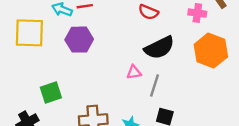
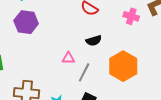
black semicircle: (159, 48) -> (94, 41), size x0.6
orange hexagon: (211, 51) -> (123, 66), moved

